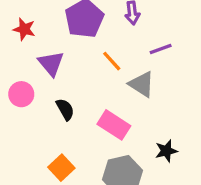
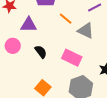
purple triangle: (51, 63) -> (29, 25), turned -42

